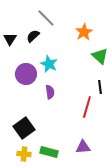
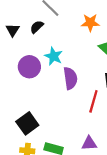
orange star: (84, 32) -> (90, 23), turned 30
purple semicircle: (50, 92) -> (70, 78), moved, size x1.5

